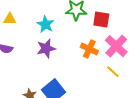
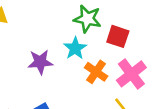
cyan star: (46, 24) -> (75, 48), moved

